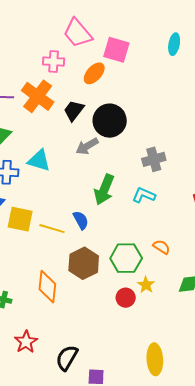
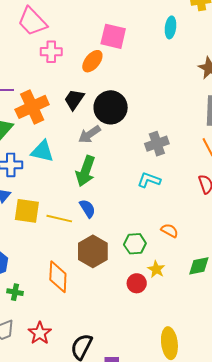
pink trapezoid: (78, 33) -> (32, 21), moved
orange cross: (38, 96) -> (32, 107), moved, turned 32
green arrow: (104, 190) -> (86, 171), moved
green hexagon: (126, 258) -> (135, 244), size x0.7

